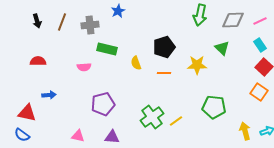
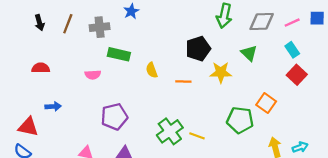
black pentagon: (164, 47) -> (198, 49), moved
orange square: (259, 92) -> (266, 103), moved
yellow line: (176, 121) -> (197, 136), turned 56

